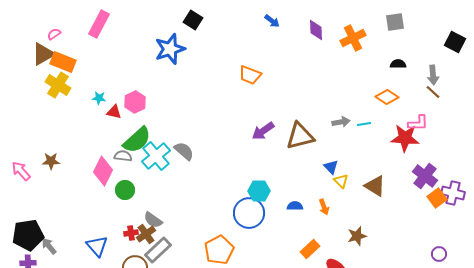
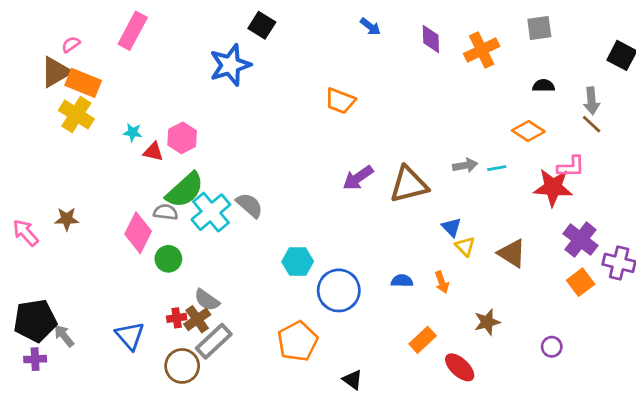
cyan hexagon: (259, 191) -> (298, 262), moved
orange square: (437, 198) -> (581, 282), moved
purple circle: (439, 254) -> (552, 347), moved

